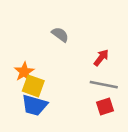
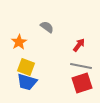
orange star: (24, 72) -> (19, 42), moved
red square: (105, 106) -> (82, 83), size x1.5

